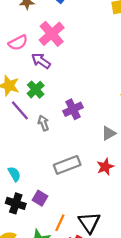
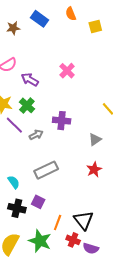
pink cross: (52, 34) -> (67, 71), moved, size x0.7
purple cross: (73, 109) -> (62, 121), turned 36
gray arrow: (43, 123) -> (36, 135), turned 88
gray rectangle: (67, 165) -> (46, 170), moved

